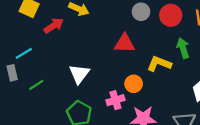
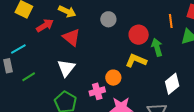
gray circle: (141, 12) -> (108, 19), moved
red circle: (171, 15) -> (139, 35), moved
red triangle: (125, 43) -> (72, 37), moved, turned 36

